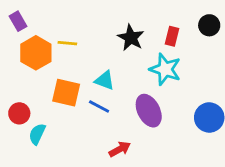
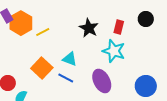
yellow line: (67, 43) -> (43, 32), turned -32
orange hexagon: (36, 53) -> (21, 23), moved
orange square: (66, 93) -> (42, 68), turned 30

